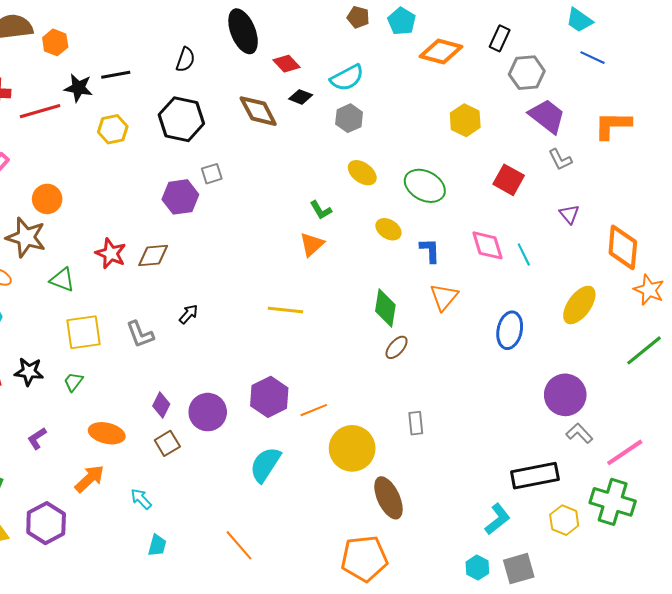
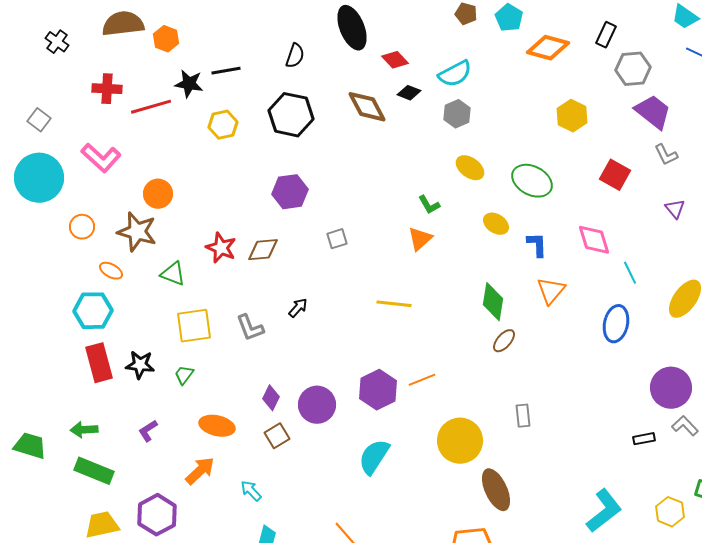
gray square: (212, 174) -> (337, 239), moved
cyan line: (524, 254) -> (630, 273), moved
orange line: (314, 410) -> (422, 380), moved
black rectangle: (535, 476) -> (644, 439), moved, size x0.5
cyan L-shape: (498, 519) -> (604, 511), size x1.4

